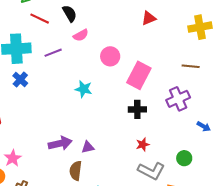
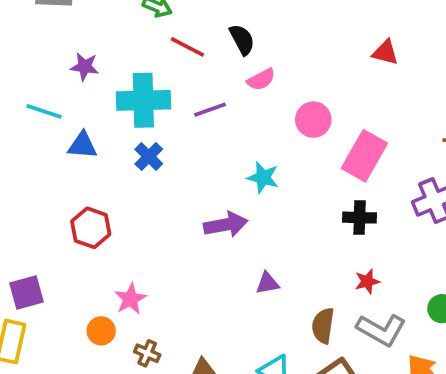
red triangle: (149, 18) -> (385, 52), turned 35
purple arrow: (60, 143) -> (226, 225), moved
brown semicircle: (76, 171) -> (323, 326), moved

